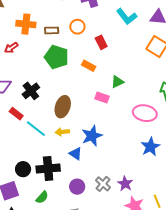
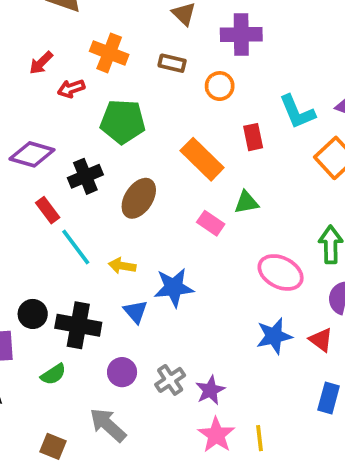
cyan L-shape: (127, 16) -> (297, 112), moved
orange circle: (77, 27) -> (220, 86), moved
brown rectangle: (52, 30) -> (172, 63), moved
red rectangle: (101, 42) -> (253, 137), moved
green pentagon: (56, 57) -> (123, 122), moved, turned -30
orange rectangle: (89, 66) -> (202, 159), size x1.6
brown ellipse: (63, 107) -> (139, 198), moved

